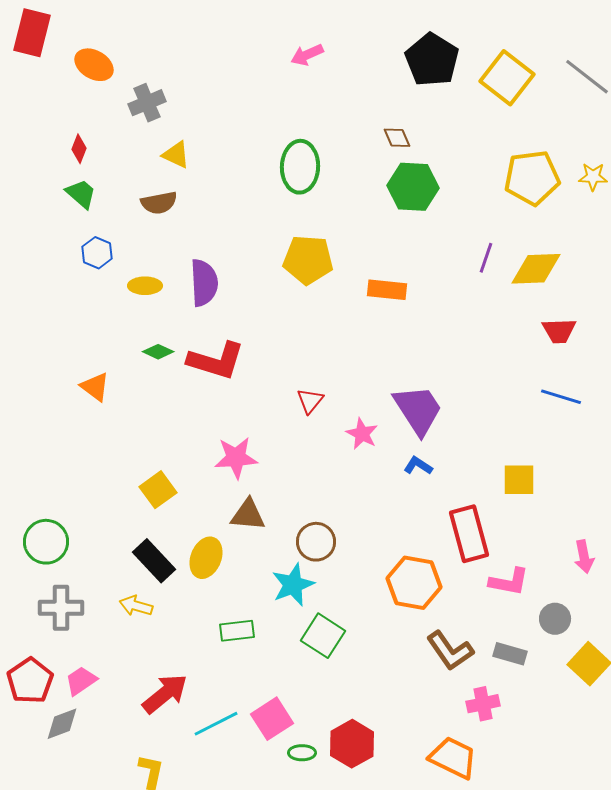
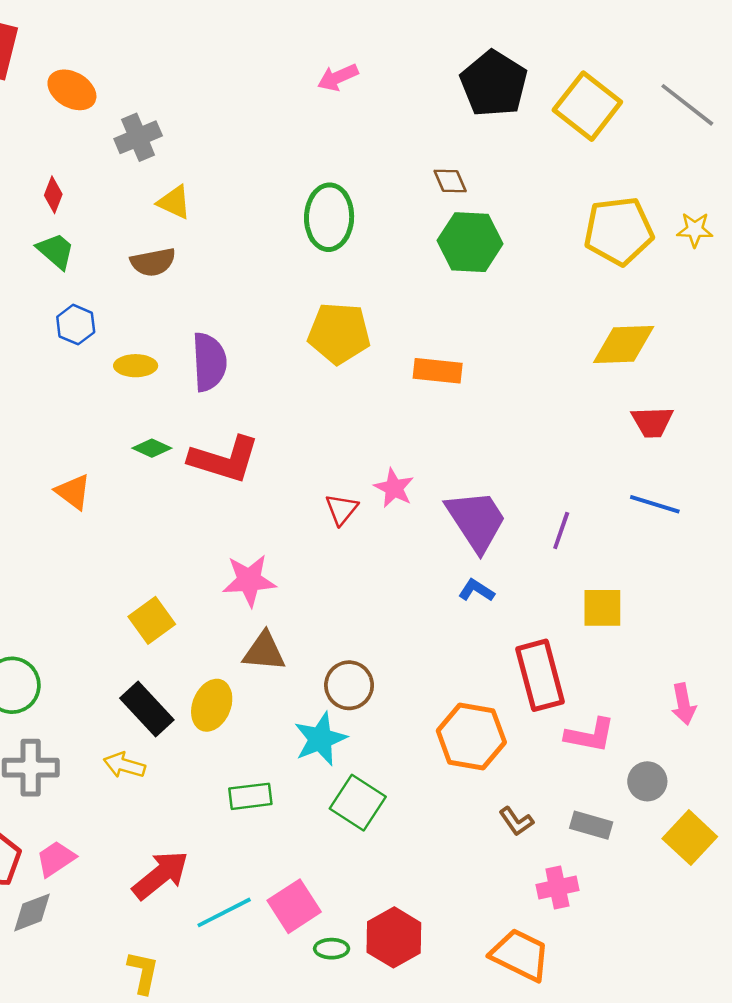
purple line: (486, 258) -> (561, 530), moved
pink star: (362, 434) -> (394, 488), moved
brown L-shape: (450, 651) -> (516, 821), size x0.6

